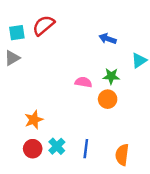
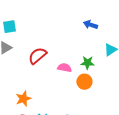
red semicircle: (44, 25) -> (37, 56), moved
blue arrow: (108, 39) -> (90, 25), moved

